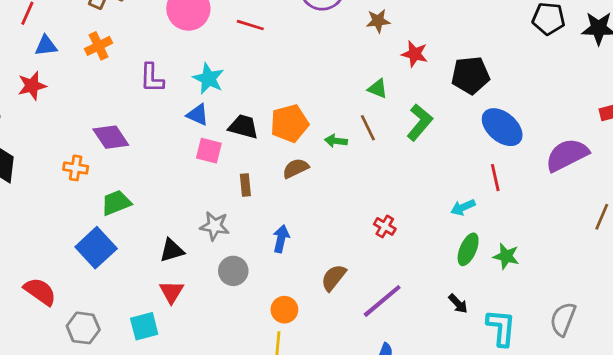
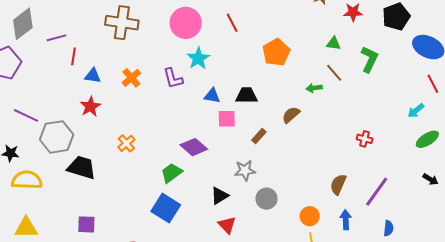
red line: (250, 25) -> (232, 23), turned 60
blue triangle: (46, 46) -> (93, 76), turned 30
orange cross: (99, 46) -> (131, 78), moved
cyan star: (208, 79) -> (198, 58), moved, turned 30
orange pentagon: (289, 123) -> (276, 52), moved
purple diamond: (111, 137) -> (194, 147), moved
orange cross: (76, 168) -> (126, 143), moved, turned -36
brown rectangle: (245, 185) -> (259, 136), turned 63
blue arrow: (281, 239) -> (346, 220), moved
green ellipse: (468, 249) -> (427, 139), turned 50

